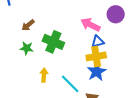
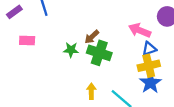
brown arrow: (28, 25) -> (92, 37), moved
green star: (27, 48) -> (71, 50), moved

